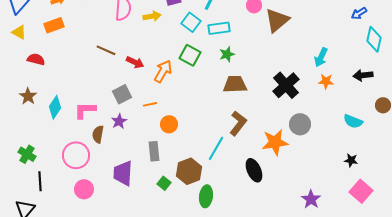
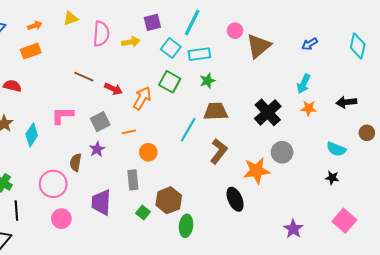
blue arrow: (359, 13) -> (310, 44), moved
cyan diamond: (374, 39) -> (358, 46), moved
pink L-shape: (85, 110) -> (62, 115), moved
cyan line: (216, 148) -> (188, 130), moved
black star: (351, 160) -> (332, 178), moved

